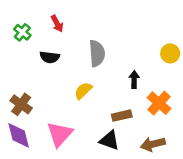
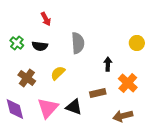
green cross: (22, 32) -> (17, 43), moved
yellow semicircle: (83, 91) -> (58, 73), moved
brown cross: (21, 104) -> (27, 78), moved
black triangle: (109, 140) -> (74, 107), moved

